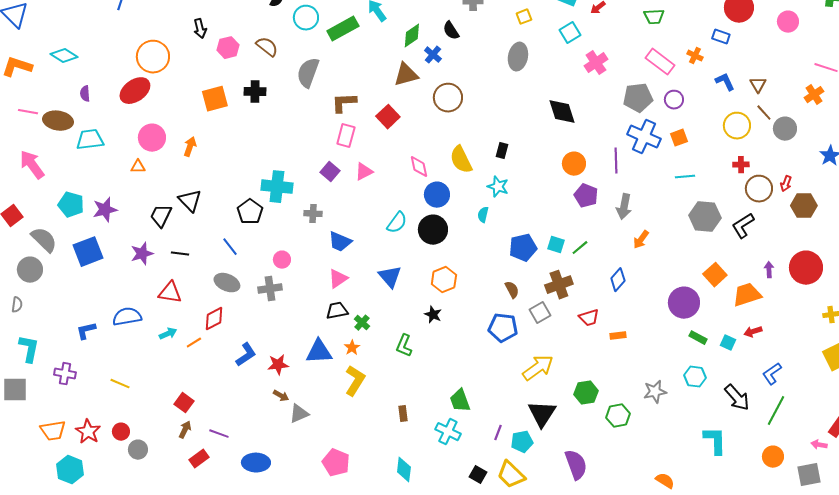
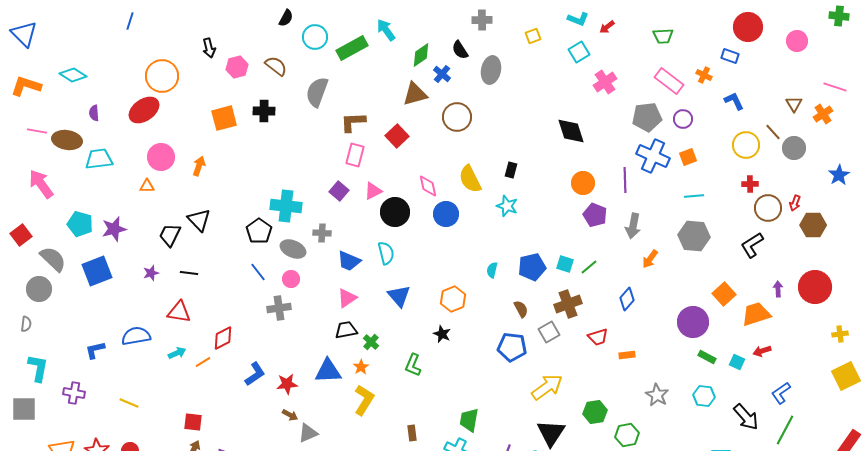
gray ellipse: (518, 57) -> (491, 70), moved
brown triangle: (758, 85) -> (794, 104), moved
cyan semicircle: (483, 215) -> (492, 270), moved
gray hexagon: (705, 217) -> (694, 236), moved
cyan semicircle: (397, 223) -> (386, 253), moved, turned -50
black circle: (433, 230) -> (395, 212), moved
blue line: (230, 247) -> (258, 272), moved
purple star: (142, 254) -> (151, 273), size x0.7
gray ellipse: (227, 283) -> (293, 249), moved
gray star: (655, 392) -> (657, 395), moved, turned -30
green trapezoid: (460, 401) -> (469, 420), turned 30
red square: (184, 403) -> (193, 422), turned -30

